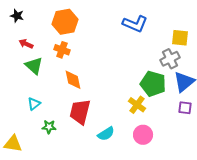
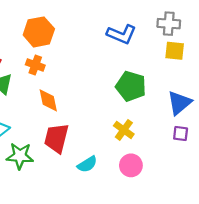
gray cross: (170, 59) -> (169, 24), moved, turned 30
green pentagon: (153, 84) -> (131, 86), moved
green star: (49, 127) -> (20, 156), size x1.6

